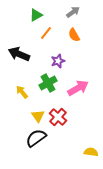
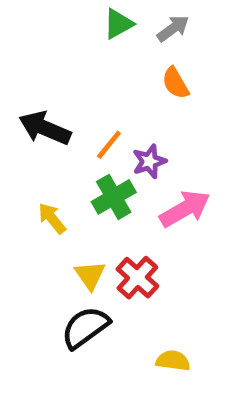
green triangle: (36, 15) -> (118, 24), moved
orange line: (46, 33) -> (109, 145), moved
purple star: (58, 61) -> (149, 161), moved
yellow semicircle: (91, 152) -> (173, 361), moved

